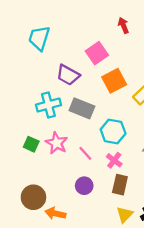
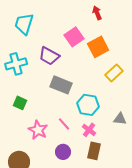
orange square: (114, 81) -> (98, 47), moved
cyan cross: (48, 105) -> (16, 64), moved
pink star: (57, 143) -> (38, 130), moved
green square: (31, 144) -> (20, 103), moved

